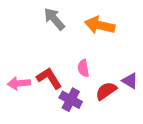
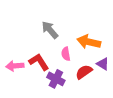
gray arrow: (54, 19) -> (50, 30), moved
orange arrow: (100, 25) -> (89, 42), moved

